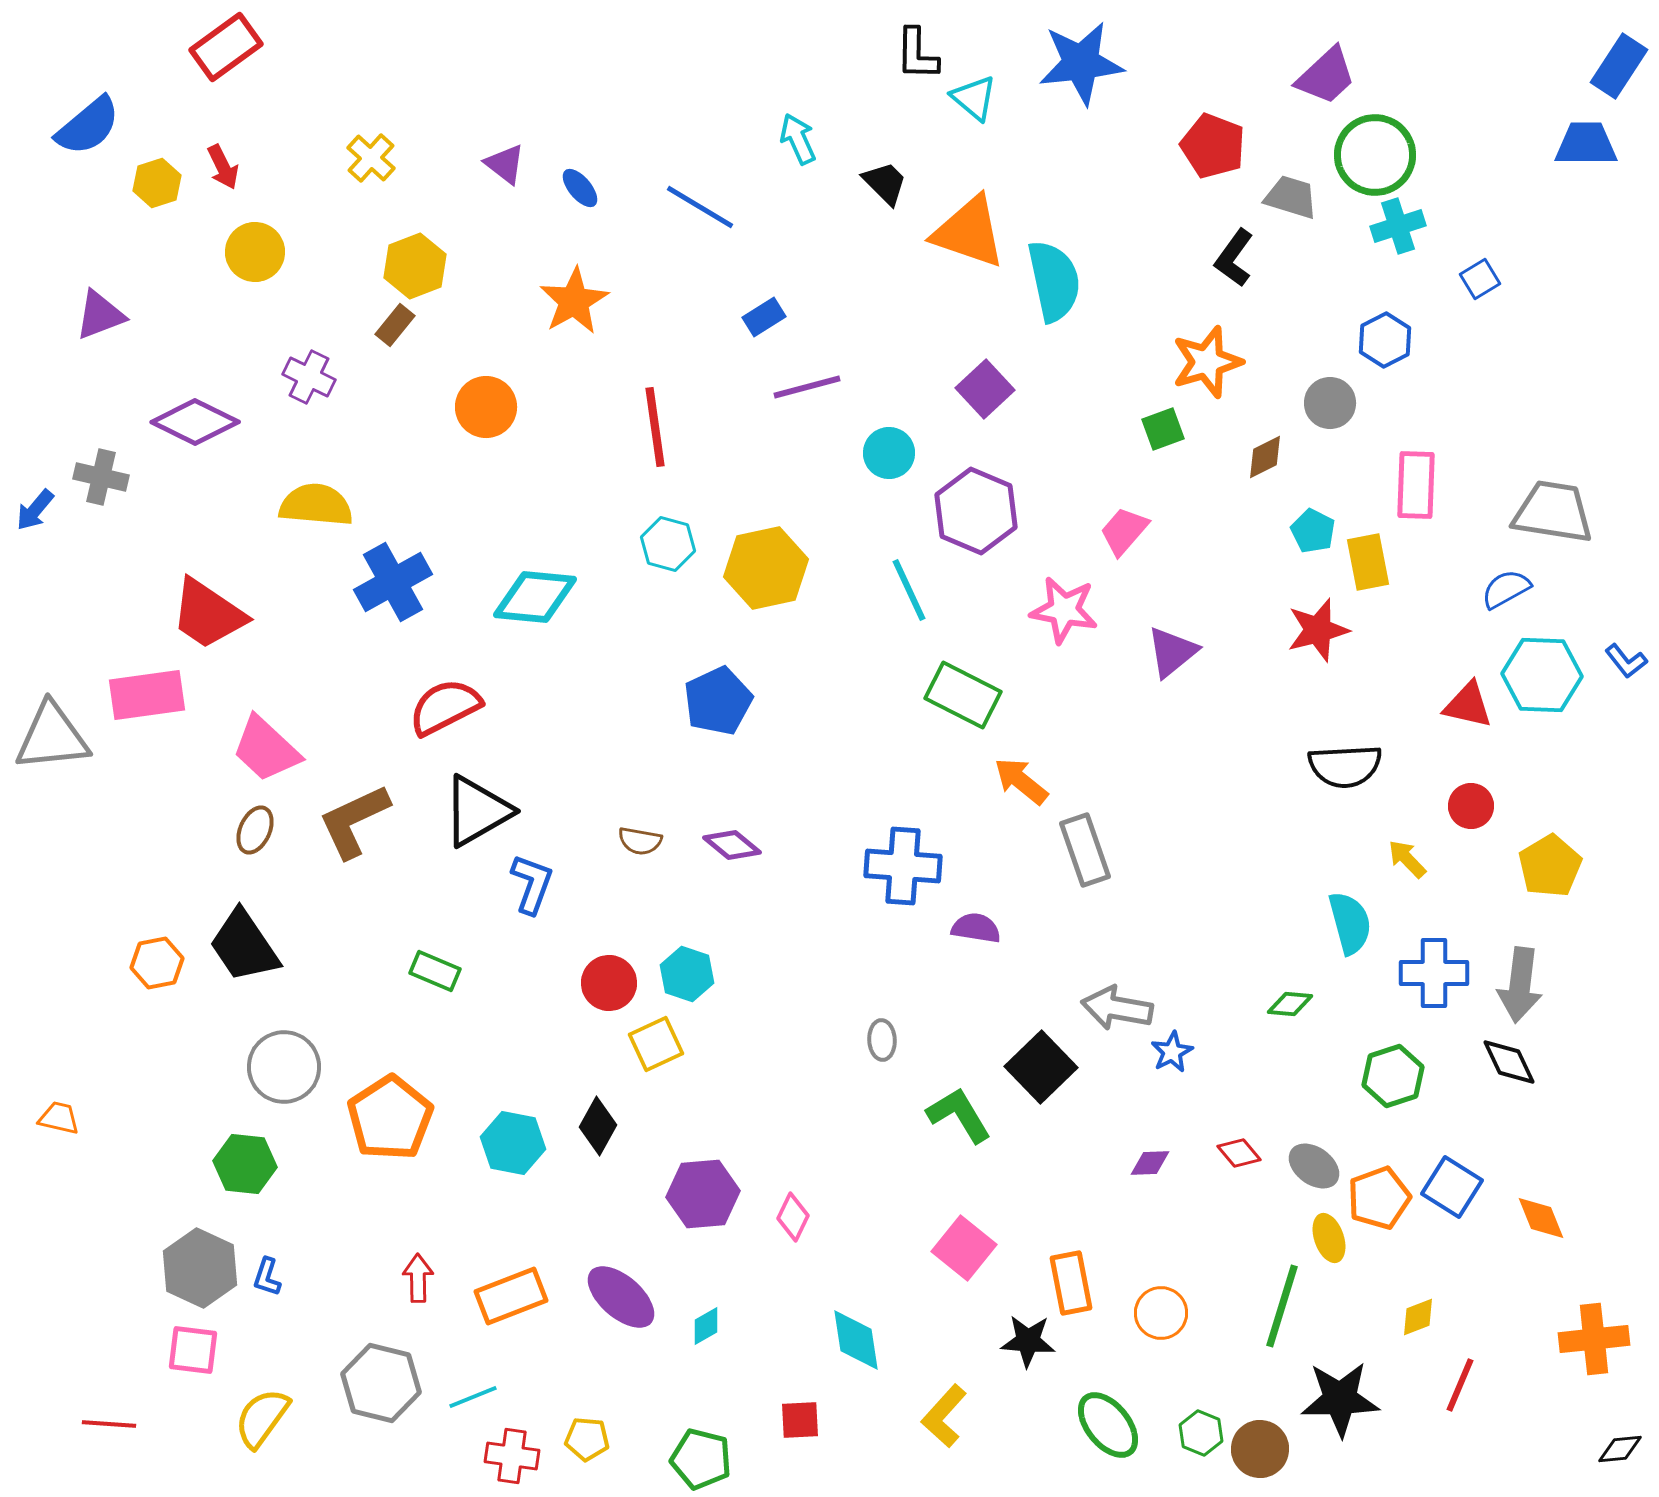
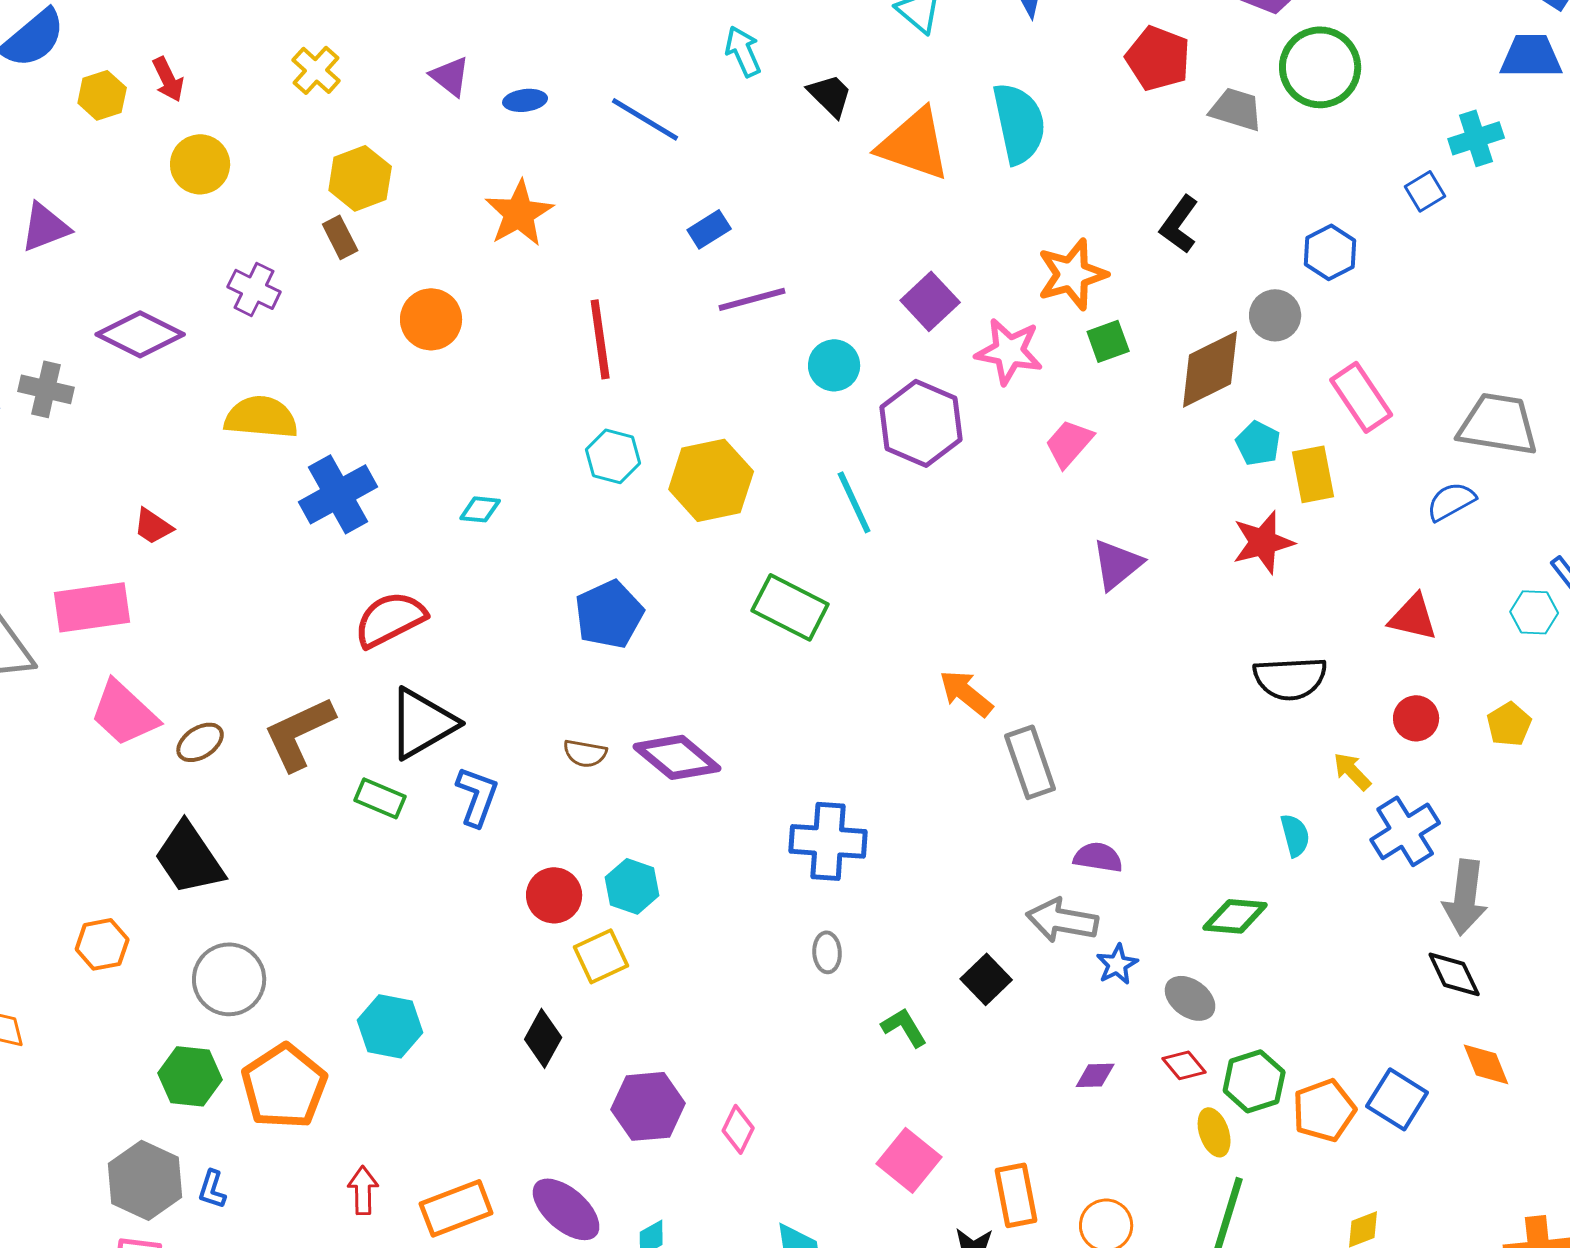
blue ellipse: (580, 188) -> (525, 100), turned -57
cyan cross: (1398, 226) -> (1476, 138), moved
black L-shape: (1234, 258) -> (1179, 224), moved
cyan semicircle: (1054, 281) -> (1019, 123), moved
brown rectangle: (395, 325) -> (340, 237), turned -66
orange star: (1207, 362) -> (1072, 274), moved
brown diamond: (1265, 457) -> (1210, 369), size x1.8
pink rectangle: (1416, 485) -> (1361, 397), turned -36
cyan diamond: (535, 597) -> (480, 509), size x0.5
pink star: (1064, 610) -> (1009, 351), moved
red trapezoid: (208, 614) -> (153, 526), size x0.5
cyan hexagon: (1542, 675) -> (1534, 612), moved, size x0.6
green rectangle: (963, 695) -> (790, 607), moved
blue pentagon: (718, 701) -> (609, 614), moved
pink trapezoid: (266, 749) -> (124, 713), moved
brown ellipse: (255, 830) -> (200, 742), turned 33
purple diamond: (732, 845) -> (677, 757), size x1.5
blue cross: (903, 866) -> (828, 841), moved
yellow pentagon: (1550, 866) -> (1509, 724), moved, size x0.7
cyan semicircle: (1350, 923) -> (1295, 835), size x0.7
purple semicircle: (976, 928) -> (1098, 857), moved
orange hexagon: (157, 963) -> (102, 944), moved
green rectangle: (435, 971) -> (380, 798), moved
blue cross: (1434, 973) -> (1405, 831), moved, turned -32
green diamond: (1290, 1004) -> (1235, 916), size x1.4
black square: (1041, 1067) -> (986, 979), size x0.7
green hexagon: (1393, 1076) -> (1254, 1081), moved
green L-shape: (959, 1115) -> (904, 1027), size x0.7
orange pentagon: (390, 1118) -> (284, 1086), moved
cyan hexagon: (513, 1143) -> (390, 1026), moved
gray ellipse: (1314, 1166) -> (1190, 998), moved
orange diamond: (1541, 1218) -> (1486, 1064), moved
yellow ellipse: (1329, 1238) -> (1214, 1132), moved

